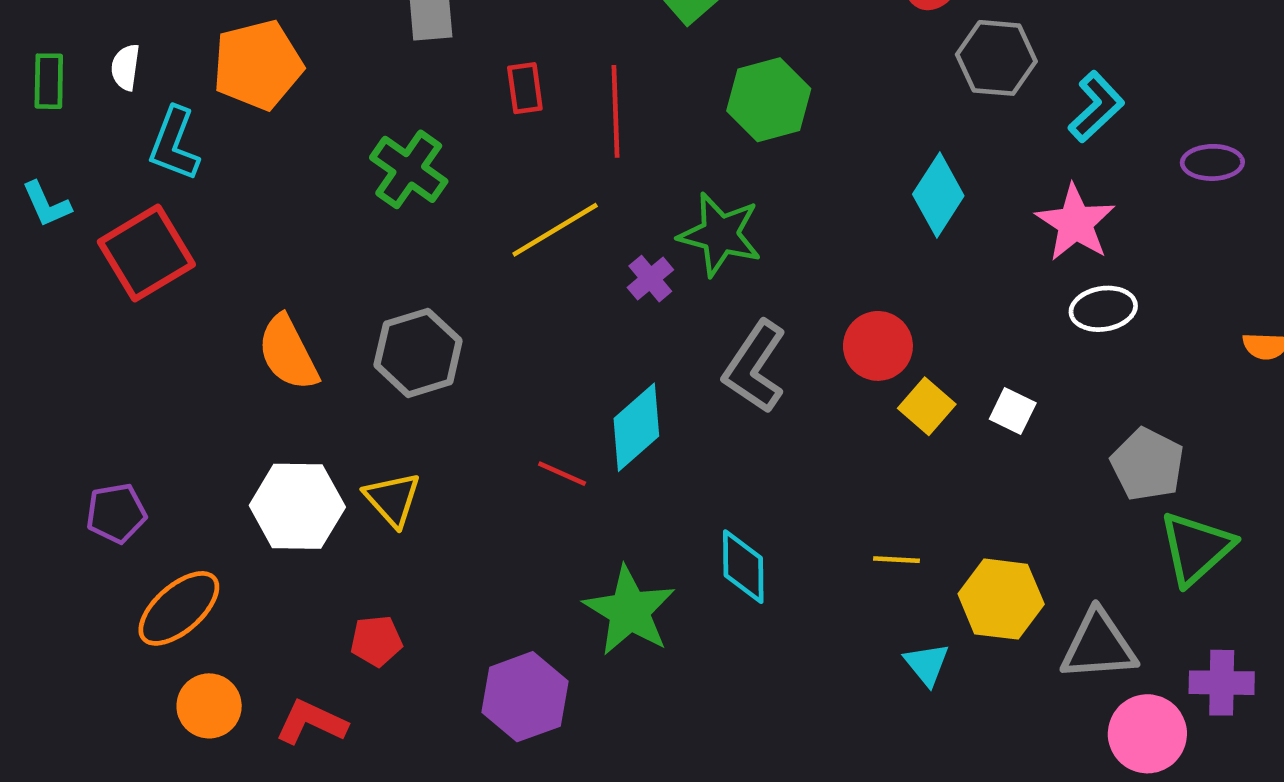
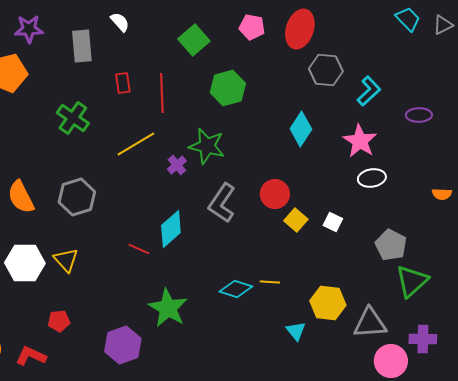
yellow line: (897, 560) -> (270, 282), moved
cyan diamond: (743, 567) -> (236, 289), moved, turned -72

